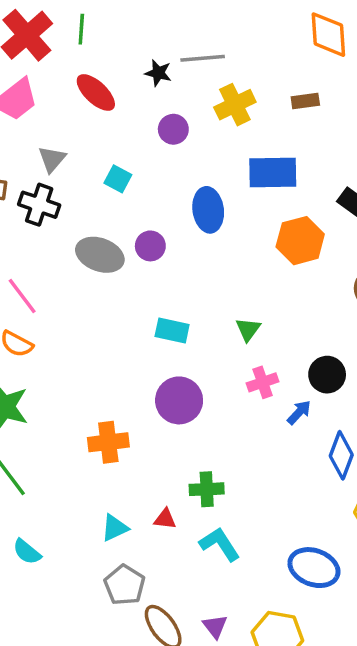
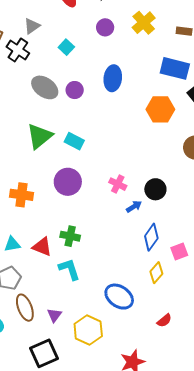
yellow cross: (235, 105) -> (144, 23), turned -30
blue rectangle: (273, 173) -> (175, 68), moved
green triangle: (248, 329) -> (40, 136), moved, size x1.8
pink cross: (263, 382) -> (118, 184), turned 30
red triangle: (165, 519) -> (42, 247), size x1.5

